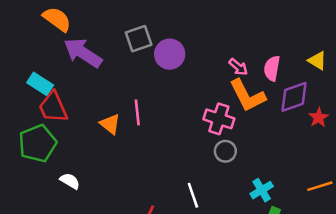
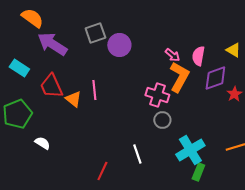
orange L-shape: (247, 96) -> (179, 77), turned -124
red trapezoid: (53, 107) -> (51, 86), moved
cyan cross: (262, 190) -> (190, 150), size x1.6

